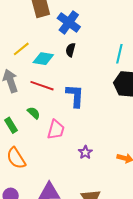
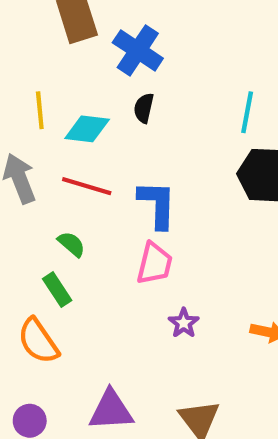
yellow line: (21, 49) -> (40, 110), turned -54
green rectangle: (11, 125) -> (57, 290), moved
pink trapezoid: (56, 130) -> (155, 264), moved

